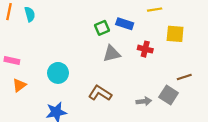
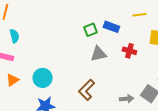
cyan semicircle: (30, 14) -> (14, 36), moved
cyan circle: (58, 73) -> (43, 78), moved
brown L-shape: (100, 93) -> (87, 90), turned -80

